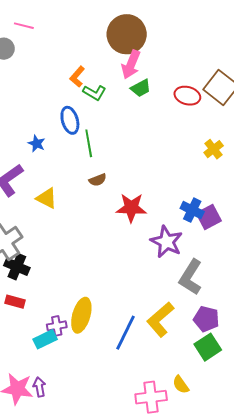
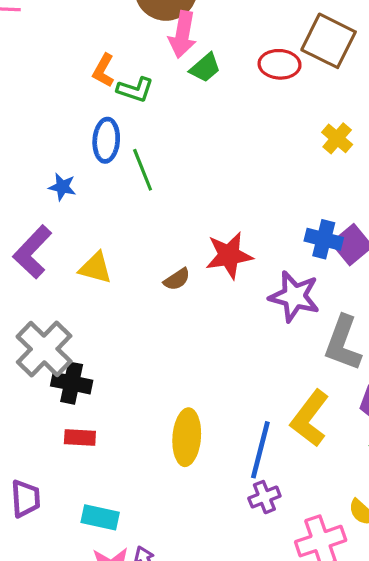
blue ellipse: (70, 120) -> (106, 140), turned 32
brown semicircle: (98, 180) -> (177, 279), moved
purple cross: (57, 326) -> (264, 497), moved
cyan rectangle: (45, 339) -> (100, 517), moved, turned 50

